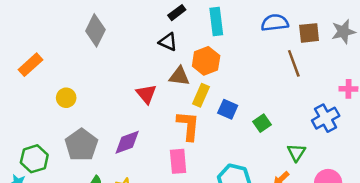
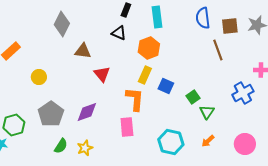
black rectangle: (177, 13) -> (126, 10), turned -32
blue semicircle: (275, 23) -> (203, 18), turned -90
brown triangle: (179, 76) -> (83, 51), moved
green triangle: (296, 152) -> (207, 112), moved

